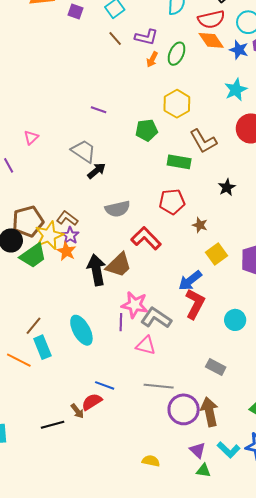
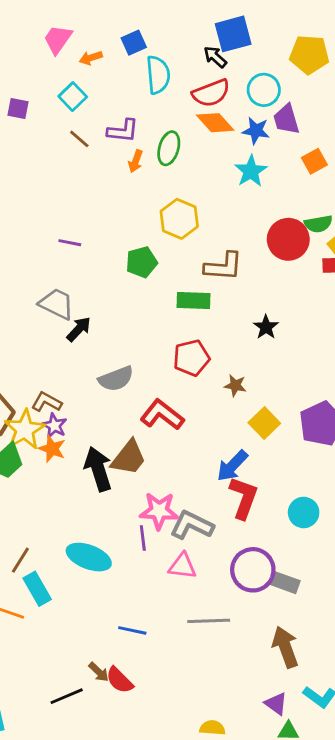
cyan star: (236, 90) -> (251, 171), moved
brown L-shape: (203, 141) -> (223, 266), turned -48
cyan ellipse: (81, 330) -> (89, 557), turned -32
red semicircle: (92, 402) -> (120, 680), moved, turned -95
purple circle: (184, 409) -> (253, 570), moved

